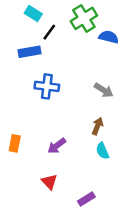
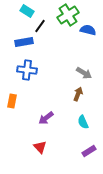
blue cross: (47, 86) -> (27, 70), moved
brown arrow: (98, 126) -> (78, 94), moved
orange rectangle: (15, 143) -> (12, 101), moved
purple rectangle: (86, 199) -> (89, 151), moved

